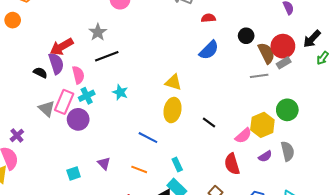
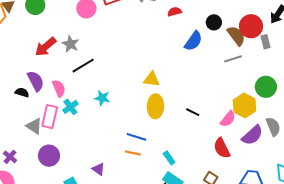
red arrow: (62, 47) -> (46, 47), moved
blue semicircle: (209, 50) -> (193, 41), moved
gray rectangle: (284, 63) -> (265, 42), moved, turned -64
purple circle: (78, 119) -> (49, 156), moved
purple semicircle: (265, 156) -> (252, 135), size x1.6
orange line: (139, 169) -> (133, 153), moved

